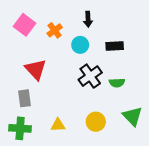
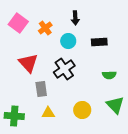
black cross: (90, 76) -> (64, 69), moved
green semicircle: (117, 83) -> (109, 75), moved
gray rectangle: (24, 98) -> (41, 89), moved

